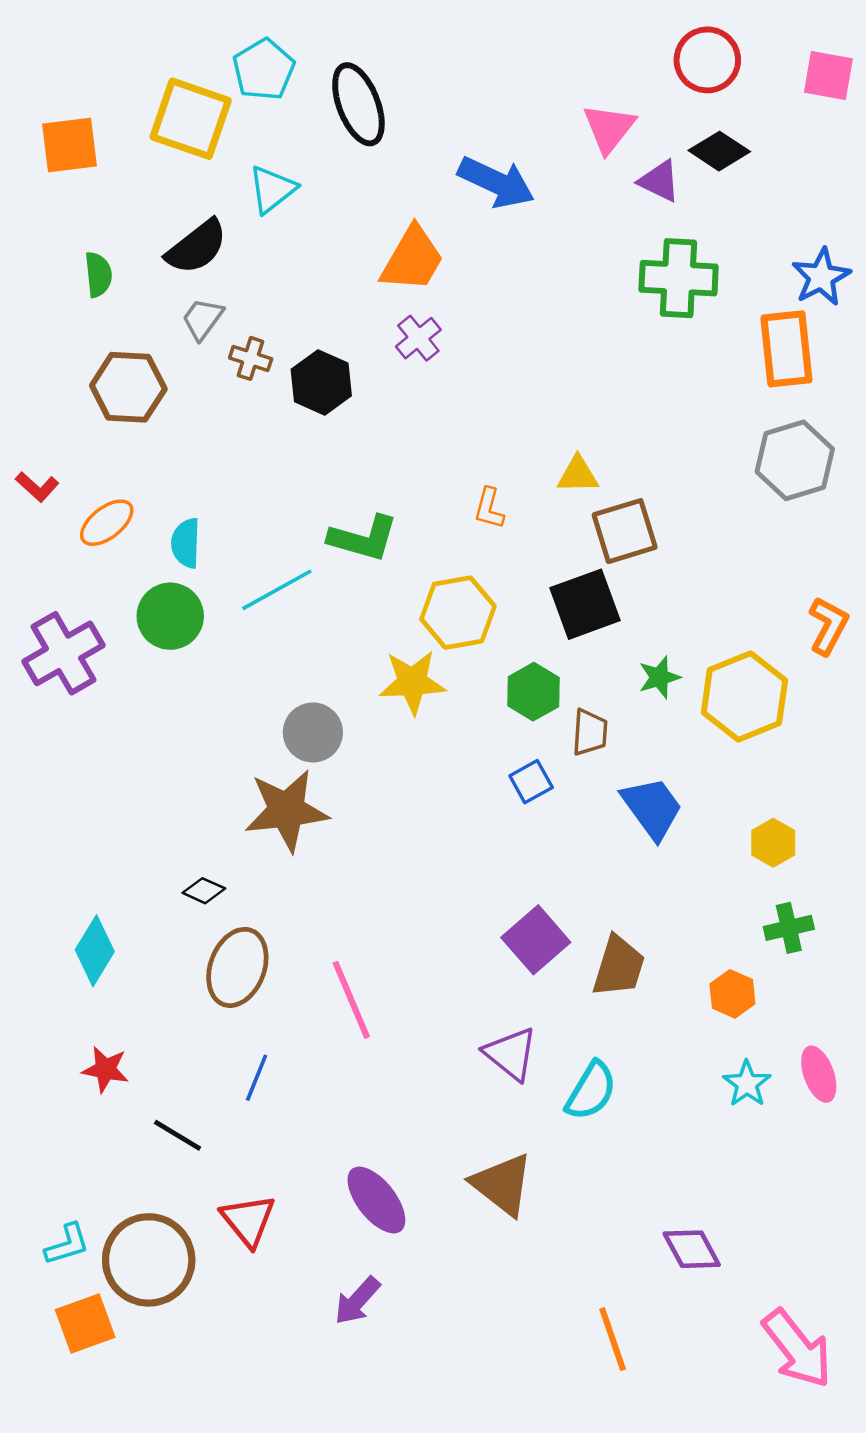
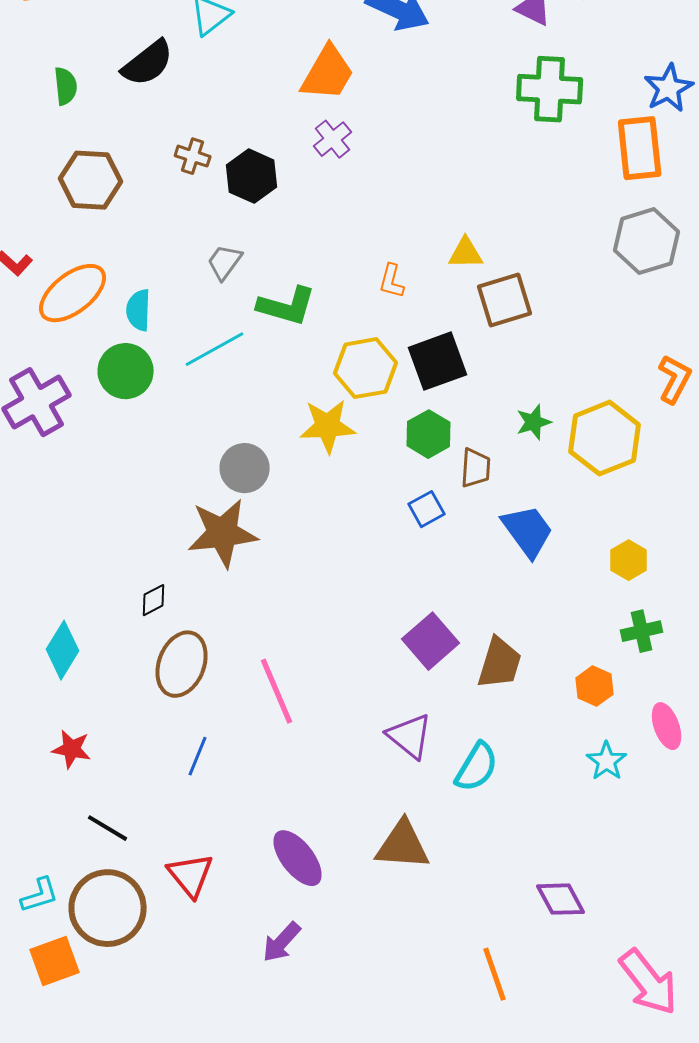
gray trapezoid: (203, 319) -> (225, 262), moved
orange ellipse: (107, 523) -> (73, 293), size x1.5
black square: (585, 604) -> (438, 361), moved
black diamond: (204, 891) -> (154, 600), turned -52
pink ellipse: (819, 1074) -> (667, 726), moved
black line: (177, 1135) -> (108, 828), moved
brown triangle: (502, 1184) -> (403, 845), turned -34

